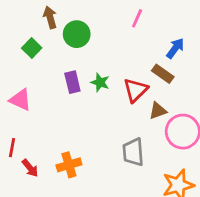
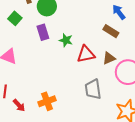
blue arrow: (175, 48) -> (119, 12), turned -70
purple rectangle: (72, 82) -> (43, 32), moved
red triangle: (136, 90) -> (86, 54), moved, turned 36

